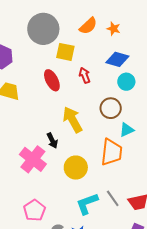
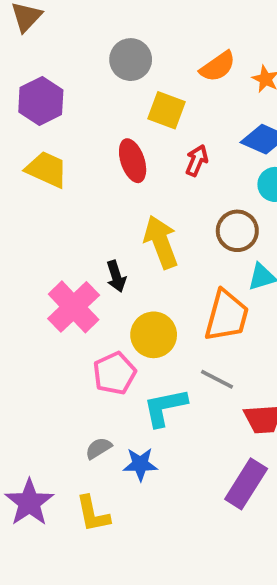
gray circle: (43, 29) -> (131, 60), size x0.7
red arrow: (85, 75) -> (197, 161), turned 35
gray line: (113, 198) -> (217, 379), moved, turned -36
pink pentagon: (34, 210) -> (114, 373), moved

